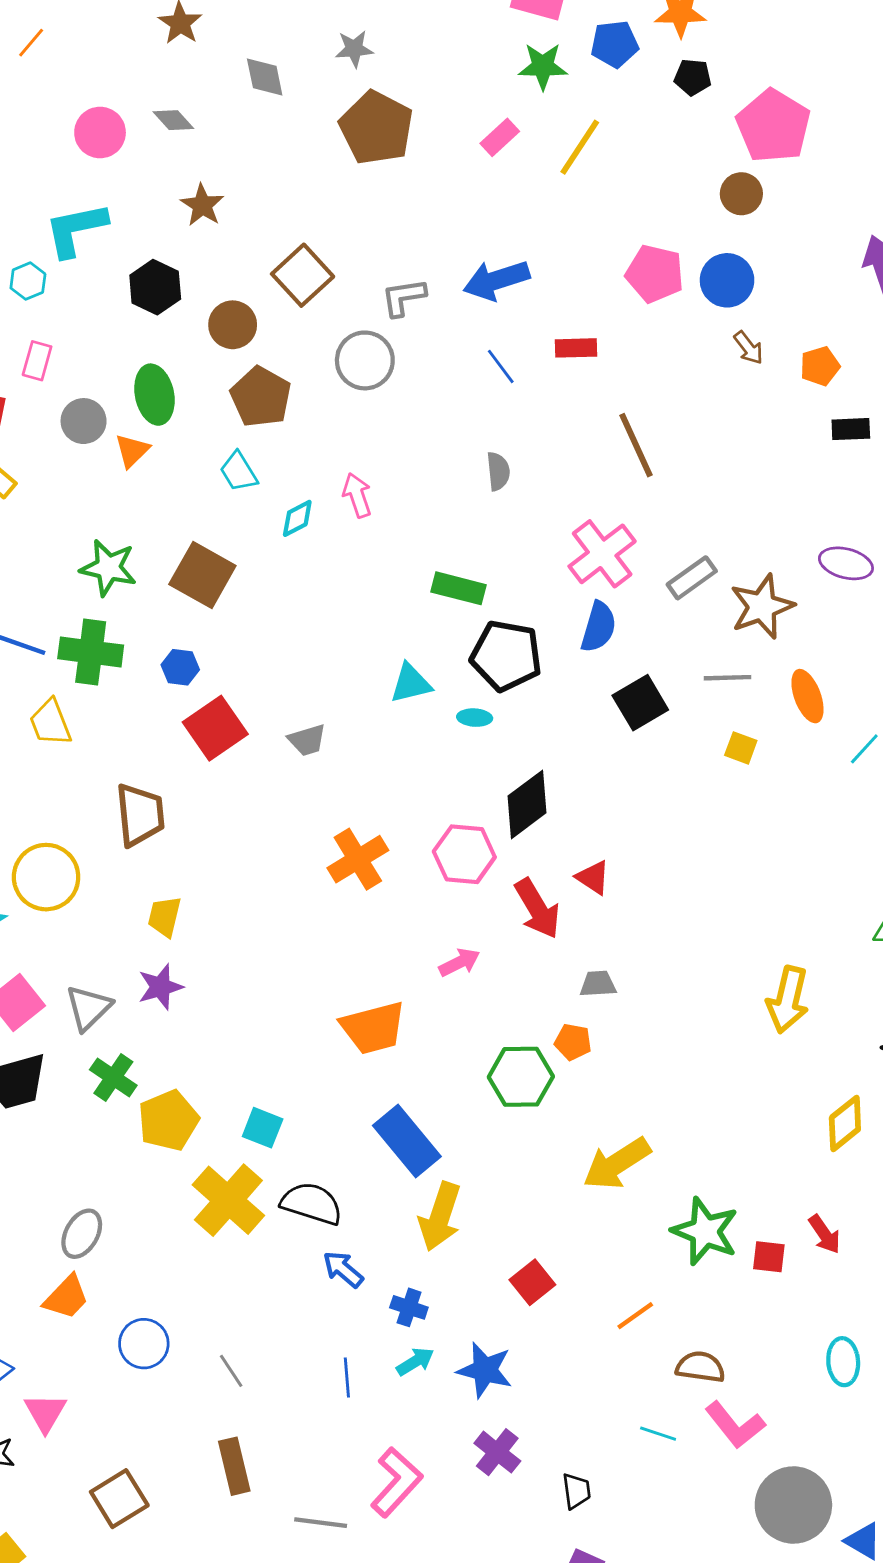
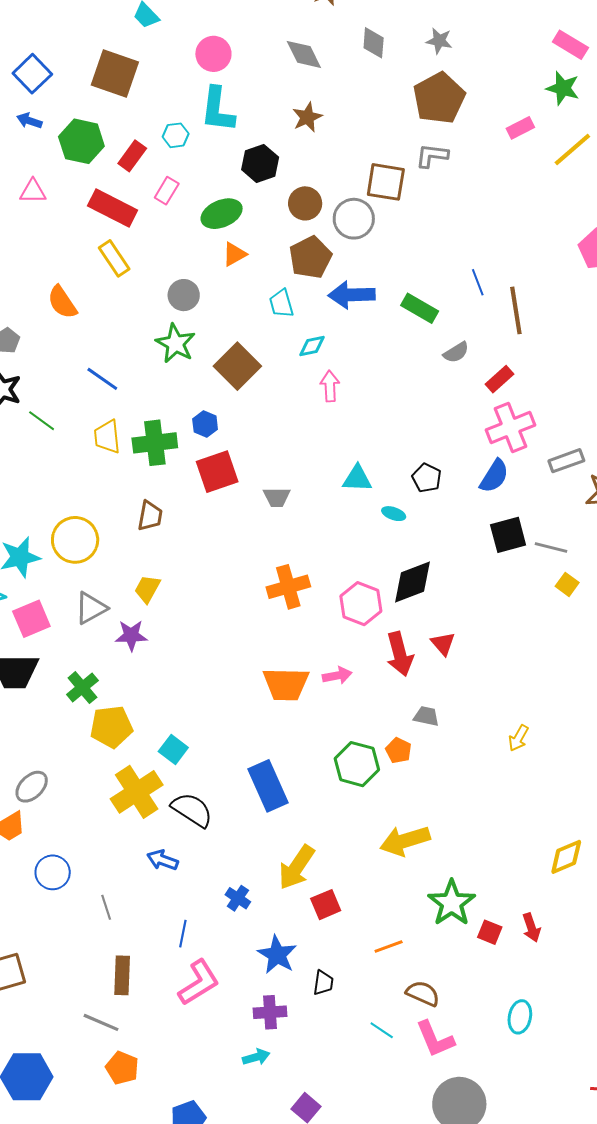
gray diamond: (173, 120) -> (304, 54), size x1.4
pink circle: (100, 133) -> (213, 54), moved
cyan L-shape: (76, 229) -> (218, 110), turned -87
brown square: (303, 275) -> (386, 182), moved, turned 36
blue arrow: (496, 280) -> (352, 295), moved
gray L-shape: (404, 297) -> (432, 156), moved
red rectangle: (576, 348) -> (500, 379), moved, turned -56
gray circle: (365, 360) -> (354, 219), moved
green ellipse: (154, 395) -> (222, 214), moved, turned 63
gray circle: (84, 421) -> (184, 295), moved
brown line: (636, 445) -> (516, 310), moved
orange triangle: (132, 451) -> (234, 254), moved
gray semicircle: (498, 471) -> (456, 352), turned 48
pink arrow: (357, 495) -> (330, 386), moved
green rectangle: (459, 588) -> (420, 308), moved
green cross: (91, 652) -> (155, 443), moved, turned -30
black pentagon: (506, 656) -> (427, 478), size x0.6
gray line: (727, 678) -> (551, 548), moved
brown trapezoid: (140, 815) -> (150, 516), size x0.7
yellow arrow: (788, 1000) -> (518, 738), moved, size x0.6
gray triangle: (88, 1008) -> (91, 608), moved
orange trapezoid: (373, 1028) -> (286, 684), moved
yellow arrow: (440, 1217) -> (297, 867), moved
blue arrow: (343, 1269) -> (163, 860), moved, turned -36
cyan arrow: (415, 1362) -> (256, 1057), moved
purple cross: (497, 1452) -> (270, 1012), turned 32
brown rectangle: (234, 1466) -> (122, 975), moved
pink L-shape: (396, 1482) -> (199, 983), moved
black trapezoid: (576, 1491) -> (323, 983), moved
gray line: (321, 1523) -> (101, 1022), moved

